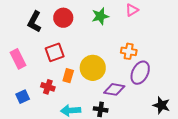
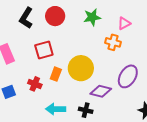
pink triangle: (132, 10) -> (124, 23), moved
orange cross: (129, 51) -> (113, 42), moved

